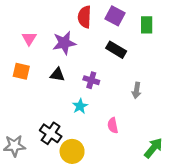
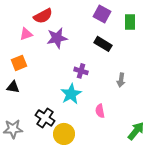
red semicircle: (84, 17) -> (43, 16), moved, turned -120
pink triangle: (29, 38) -> (26, 34), turned 40
orange square: (21, 71) -> (19, 63), turned -35
black triangle: (57, 75) -> (13, 87), moved
cyan star: (80, 106) -> (71, 94), size x1.5

